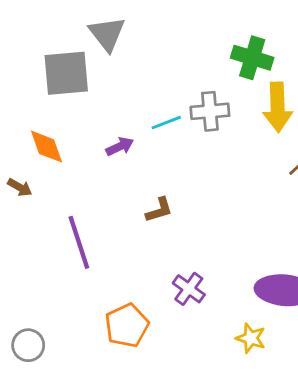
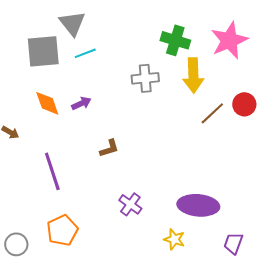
cyan line: (166, 123) -> (85, 53), moved
orange diamond: (46, 147) -> (47, 103), moved
orange pentagon: (127, 325) -> (62, 230), moved

